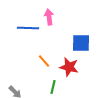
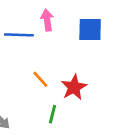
blue square: (81, 43) -> (90, 29), moved
red star: (69, 67) -> (74, 87), turned 30

